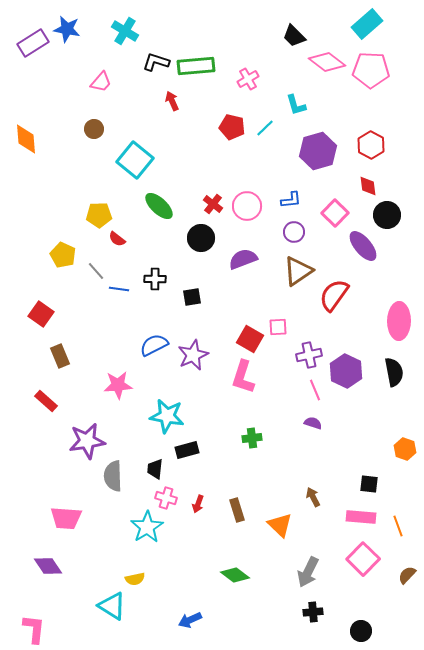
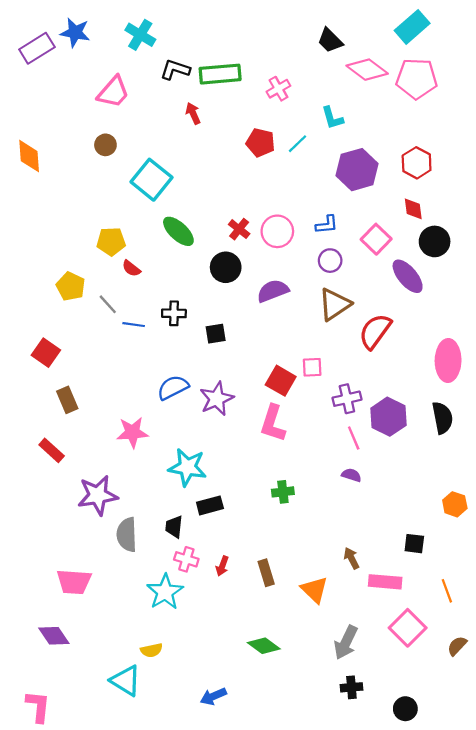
pink trapezoid: (101, 82) -> (113, 92), size x1.4
pink rectangle: (361, 517) -> (385, 582), moved

